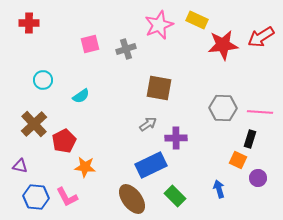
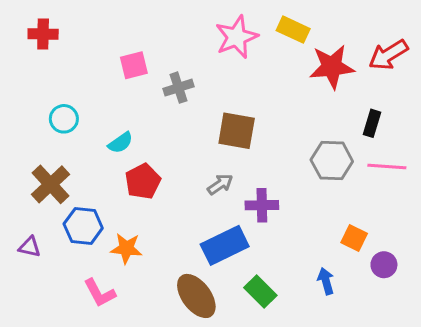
gray cross: (126, 49) -> (178, 88), moved
black rectangle: (250, 139) -> (372, 123), moved
red pentagon: (64, 141) -> (143, 181), moved
blue hexagon: (36, 197) -> (83, 226), moved

